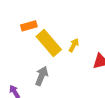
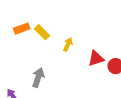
yellow rectangle: (49, 43) -> (42, 32), moved, size x0.6

